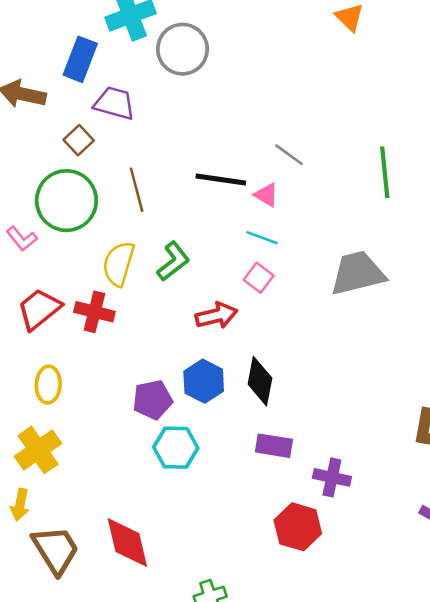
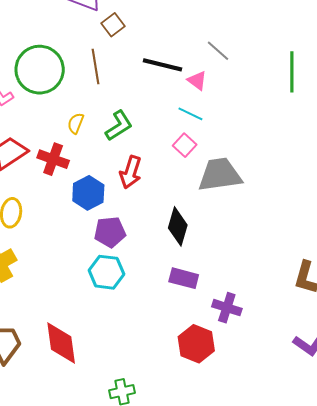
brown square: (79, 140) -> (113, 25), moved
yellow semicircle: (119, 264) -> (76, 123), size x0.6
gray trapezoid: (358, 273) -> (220, 175), moved
red arrow: (216, 316) -> (131, 172), moved, turned 116
blue hexagon: (204, 381) -> (88, 193), moved
purple pentagon: (153, 400) -> (110, 232), moved

